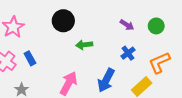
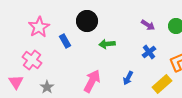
blue rectangle: (30, 58) -> (65, 41), moved
blue arrow: (106, 80) -> (128, 78), size x0.6

